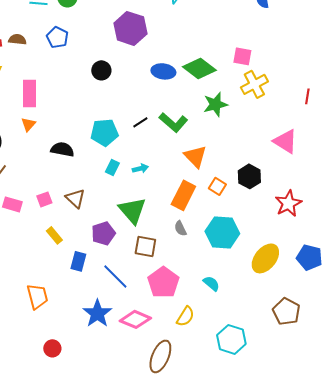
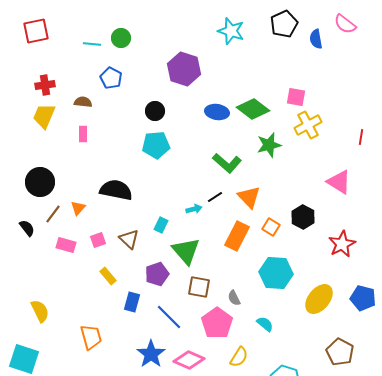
brown semicircle: (17, 39) -> (83, 102), moved
pink rectangle: (29, 93) -> (83, 134), size x0.6
black line: (140, 122) -> (215, 197), moved
orange triangle: (28, 124) -> (78, 208), moved
cyan pentagon: (104, 132) -> (156, 145), moved
black semicircle: (62, 149) -> (116, 190), size x1.4
cyan rectangle: (112, 167) -> (161, 225), moved
gray semicircle: (180, 228) -> (234, 298), moved

